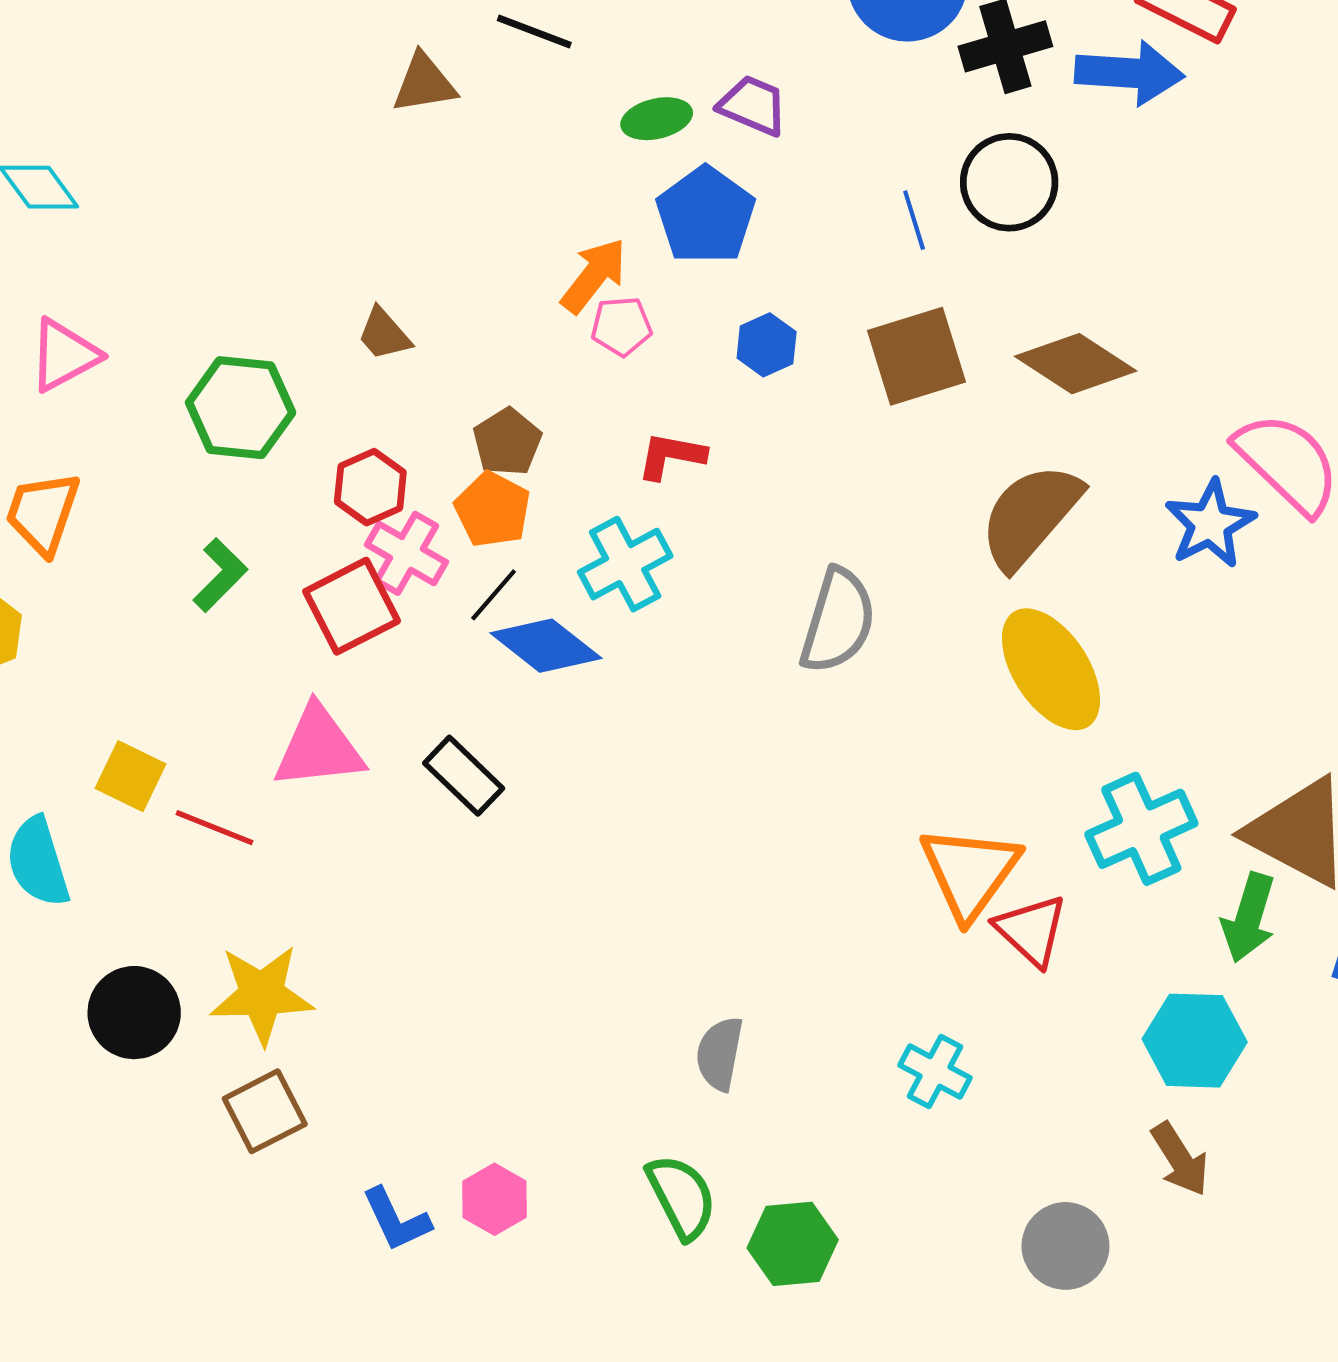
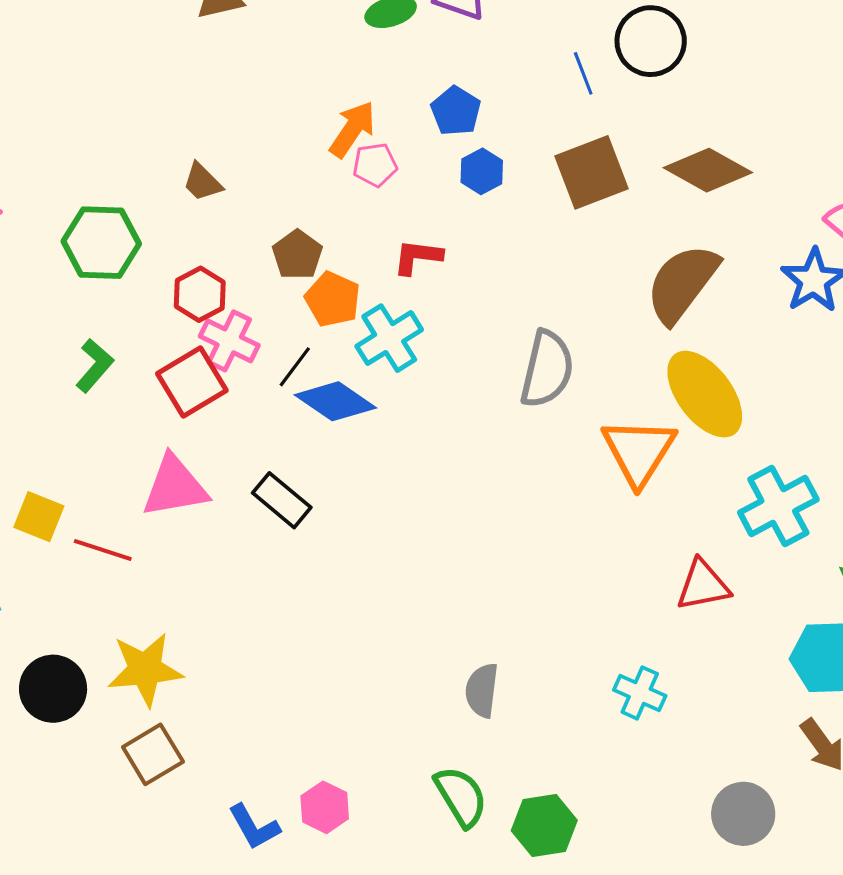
blue pentagon: (706, 215) -> (456, 111), moved, size x0.7
orange pentagon: (493, 510) -> (333, 299), moved
orange triangle: (970, 872) -> (639, 451), moved
red triangle: (1031, 930) -> (703, 585), turned -50

